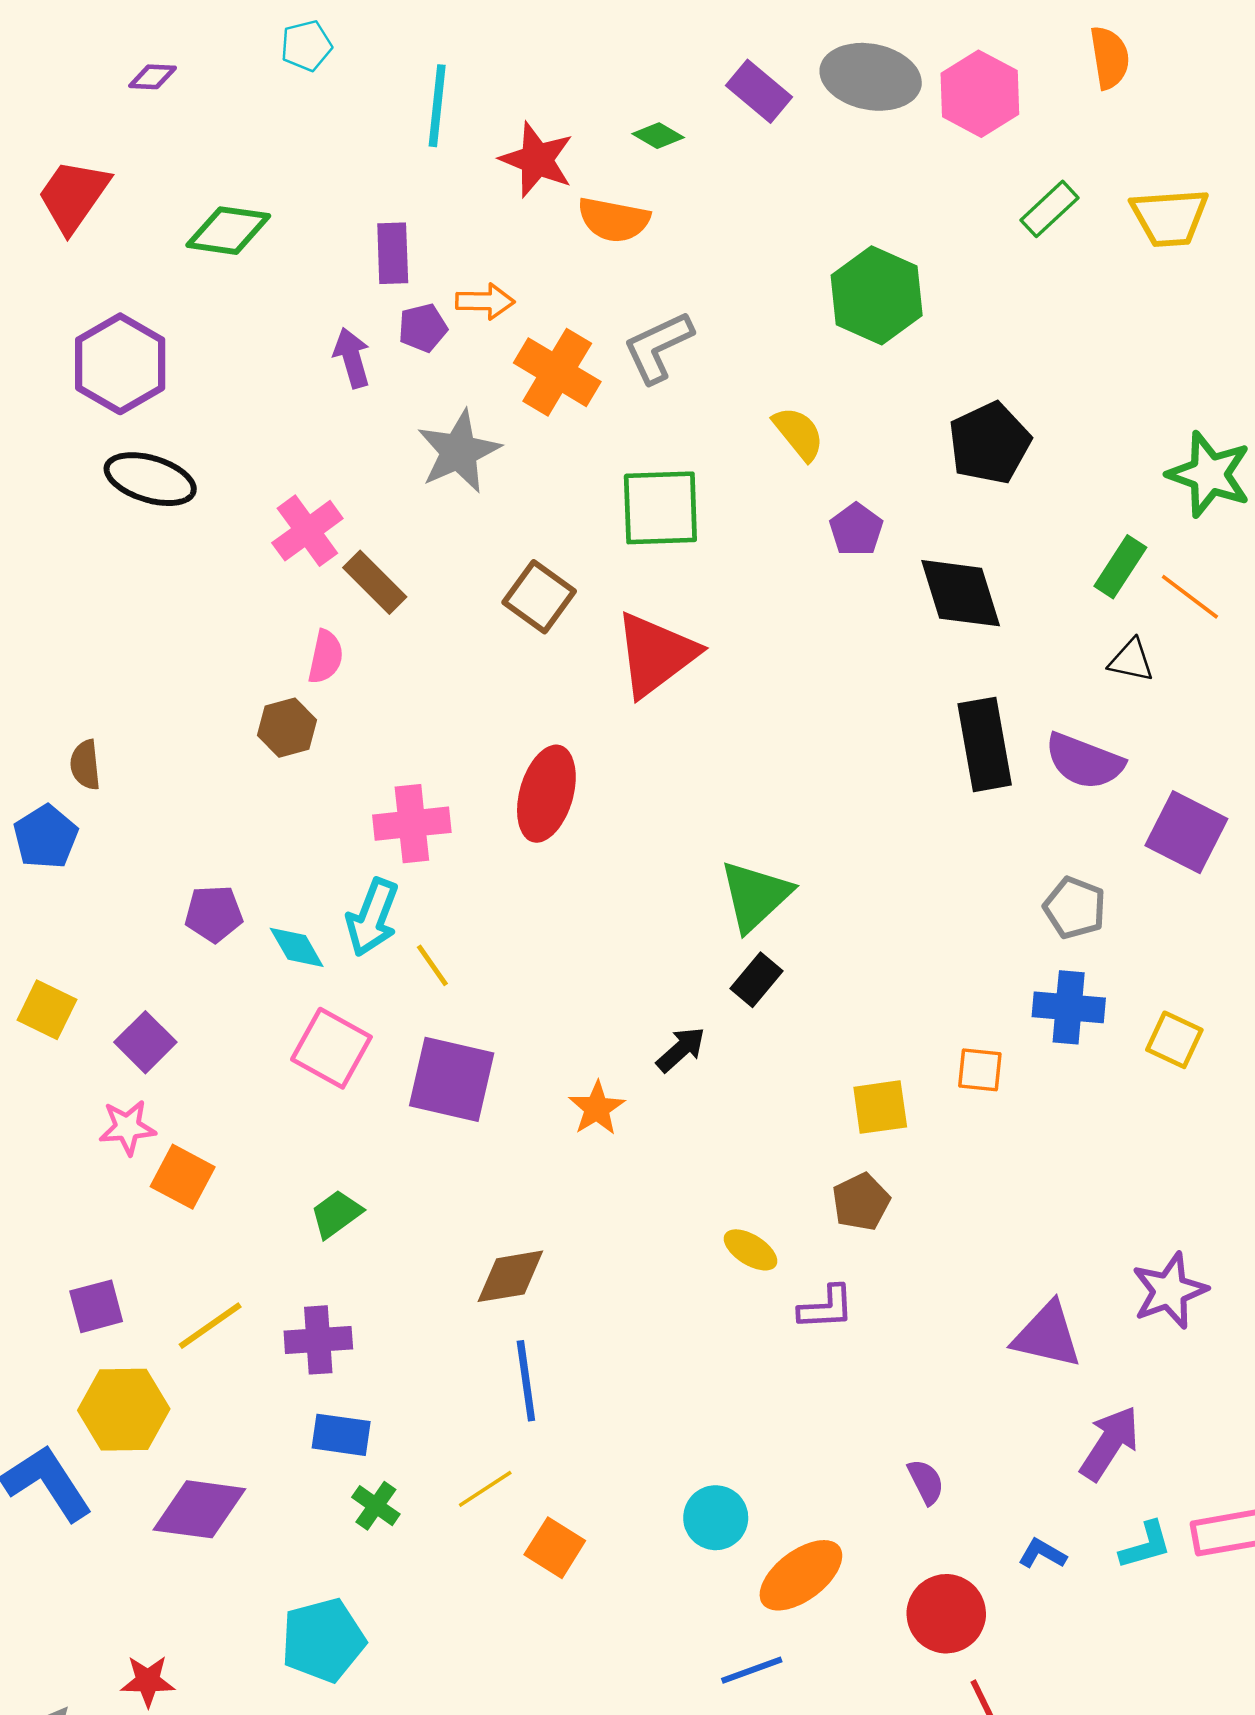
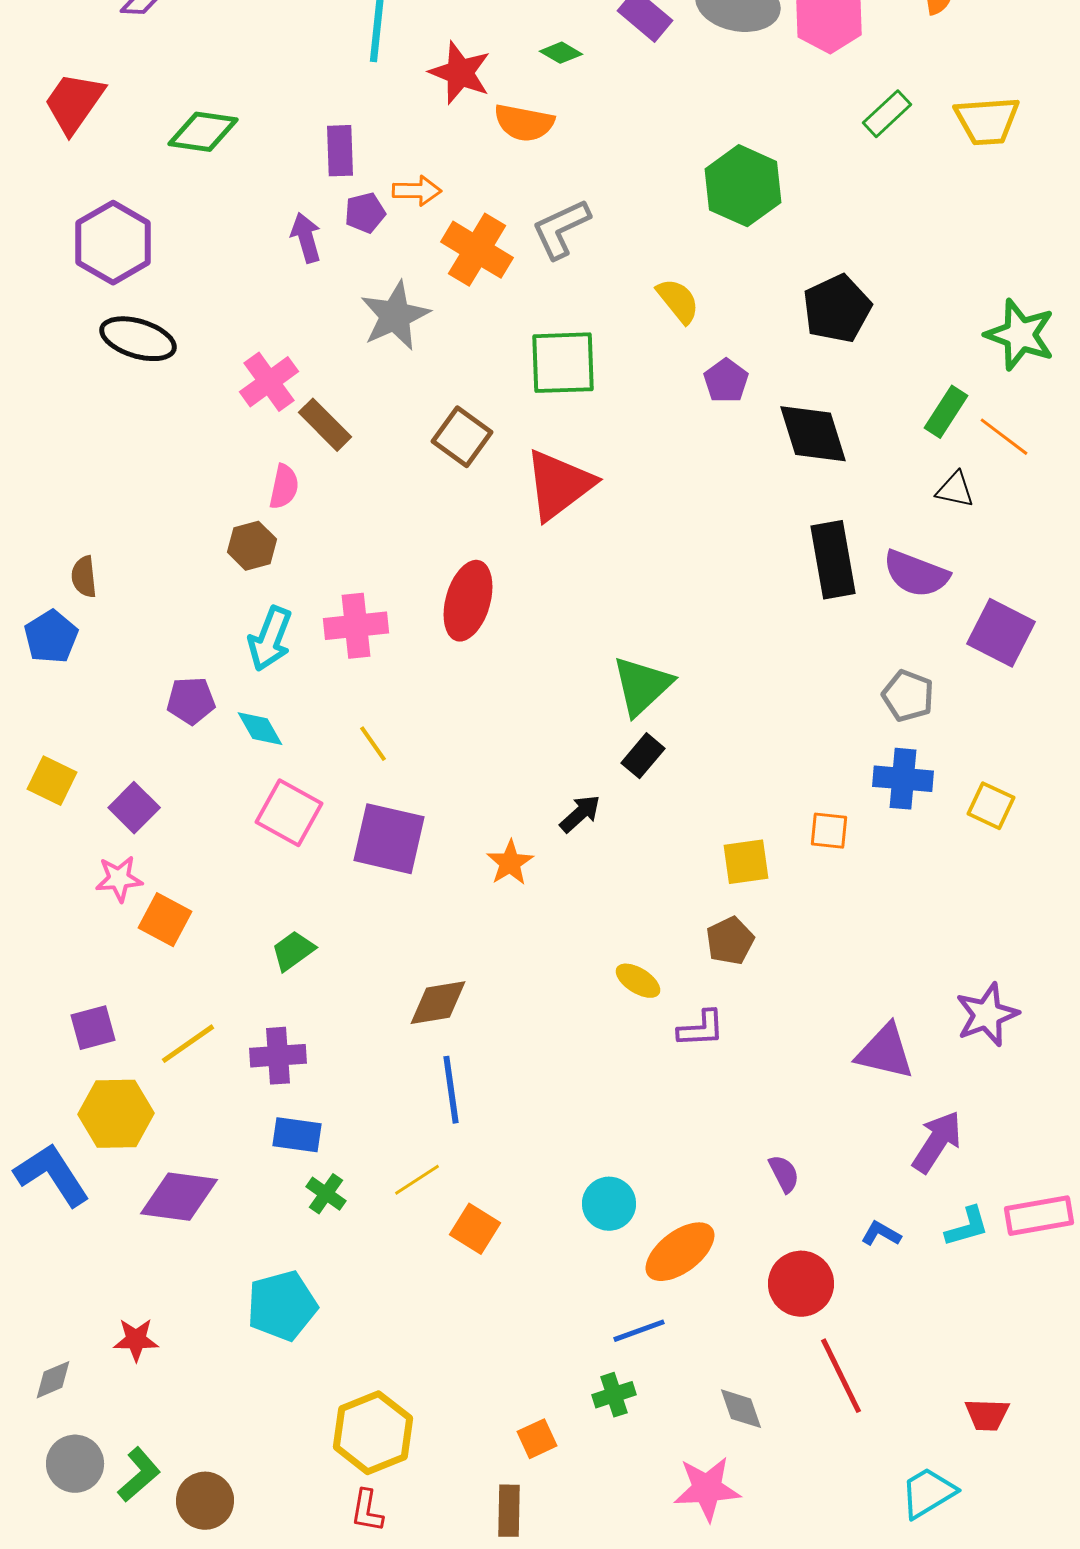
cyan arrow: (372, 917) -> (270, 639), moved

